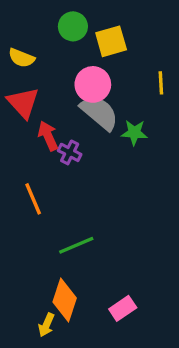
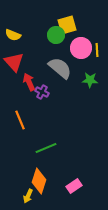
green circle: (73, 26) -> (56, 35), moved
pink circle: (93, 84) -> (81, 48), moved
green star: (134, 133) -> (90, 80), moved

